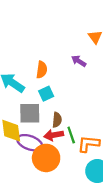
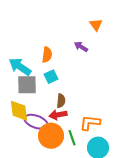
gray square: (30, 113) -> (27, 85), moved
green line: (71, 135) -> (72, 138), moved

